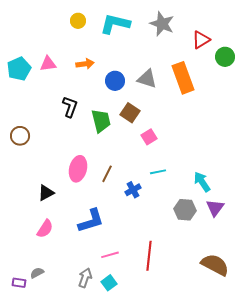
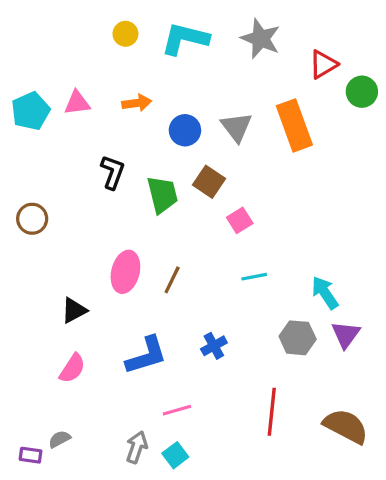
gray triangle: (147, 79) -> (236, 127), turned 35
blue cross: (133, 190) -> (214, 346), moved
red line: (149, 256) -> (272, 412), moved

